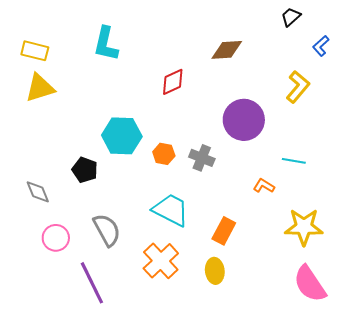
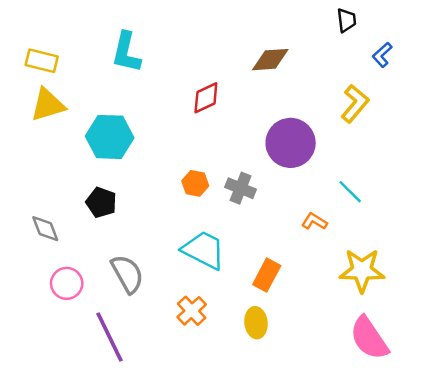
black trapezoid: (291, 17) -> (346, 20), turned 125
cyan hexagon: (122, 136) -> (110, 137), moved
cyan line: (294, 161) -> (350, 192), turned 35
orange cross: (161, 261) -> (192, 311), size x0.7

